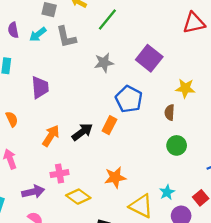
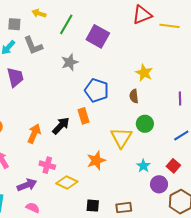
purple square: (149, 58) -> (98, 36), moved
purple trapezoid: (40, 87) -> (15, 77), moved
yellow star: (185, 88) -> (144, 73), turned 30
orange rectangle: (109, 125) -> (84, 116), turned -35
pink cross: (60, 174) -> (47, 165), turned 35
yellow triangle: (141, 206) -> (121, 138), moved, turned 45

